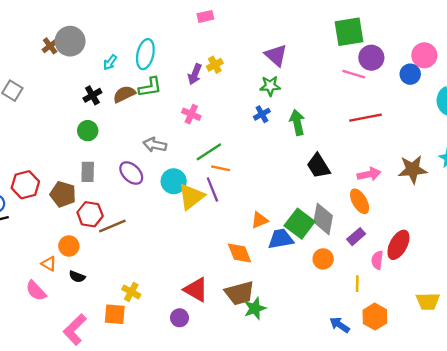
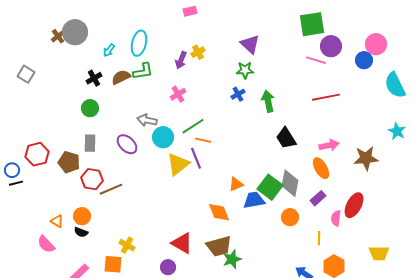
pink cross: (191, 114) -> (178, 94), turned 35
brown star: (413, 169) -> (366, 158), moved
cyan circle: (174, 181) -> (163, 137), moved
orange circle: (69, 246) -> (82, 216), moved

